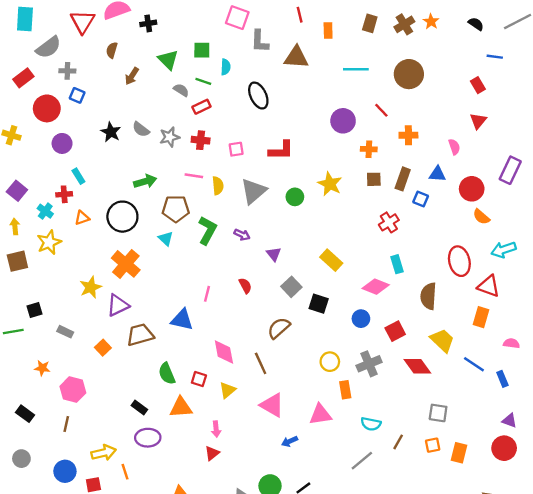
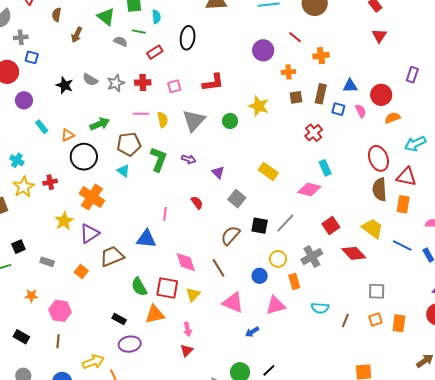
black ellipse: (258, 96) -> (188, 38), turned 40
red rectangle: (201, 107) -> (155, 52), moved
pink semicircle: (454, 147) -> (361, 111), moved
purple rectangle: (510, 170) -> (412, 75), size x0.7
red cross: (64, 194) -> (50, 182), moved
orange semicircle: (481, 217) -> (393, 118), turned 126
orange triangle: (82, 218) -> (68, 135), moved
brown semicircle: (428, 296) -> (380, 189), moved
black square: (319, 304) -> (260, 226), moved
blue circle: (361, 319) -> (260, 276), moved
red square: (199, 379) -> (167, 288), size x1.6
gray line: (362, 461) -> (285, 223), moved

